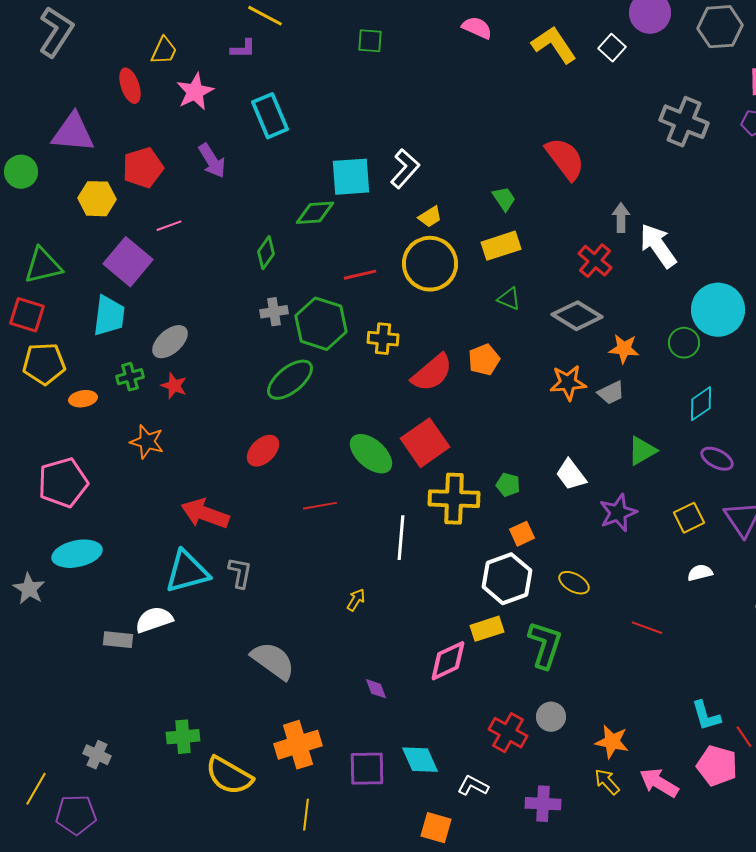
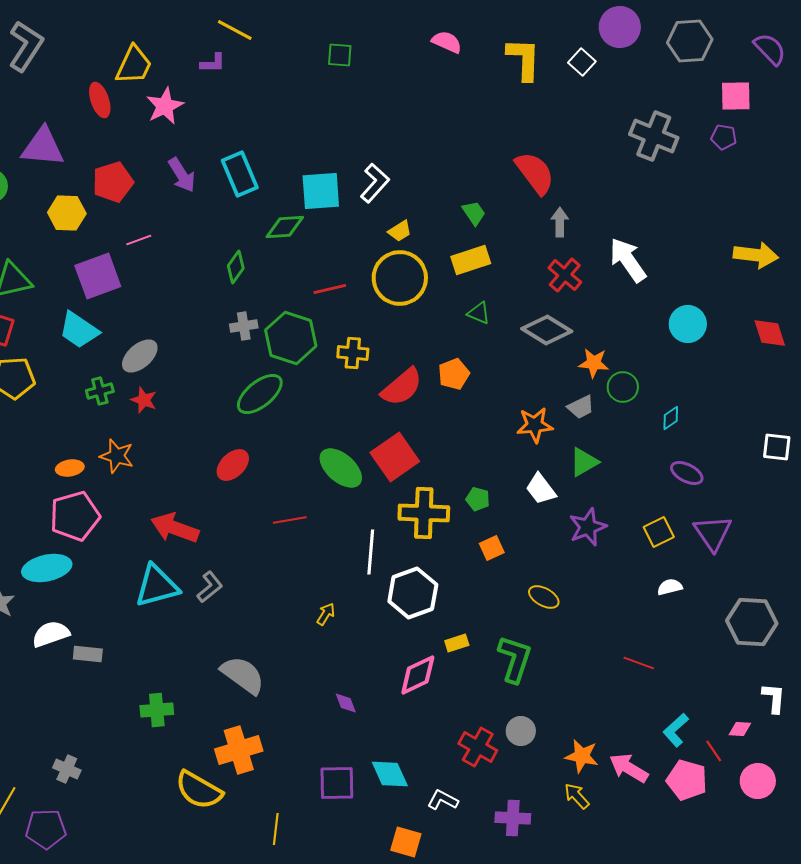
yellow L-shape: (554, 45) -> (524, 59), turned 36
yellow trapezoid: (164, 51) -> (134, 65), size x1.4
cyan rectangle: (270, 116) -> (240, 174), moved
gray arrow: (621, 218) -> (560, 222), moved
purple square: (128, 262) -> (98, 276), turned 30
cyan circle: (718, 310) -> (688, 324), size x0.7
cyan trapezoid: (109, 316) -> (79, 330), turned 117
green circle: (684, 343) -> (623, 387), moved
orange star: (568, 383) -> (535, 425), moved
orange ellipse: (83, 399) -> (70, 468), moved
cyan diamond: (701, 404) -> (671, 418), size x0.7
green triangle: (642, 451) -> (584, 462), moved
pink pentagon: (63, 483) -> (75, 516), moved
gray L-shape: (240, 573) -> (210, 587), turned 40
white hexagon: (507, 579) -> (413, 593), moved
white semicircle: (154, 620) -> (51, 634), moved
red line: (647, 628) -> (639, 663), moved
yellow rectangle: (487, 629) -> (457, 643), size x0.7
cyan L-shape: (706, 716) -> (676, 730), turned 64
green cross: (183, 737) -> (157, 710), moved
orange cross: (298, 745) -> (239, 750), moved
pink arrow: (659, 783) -> (629, 768), moved

